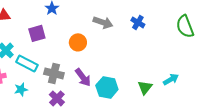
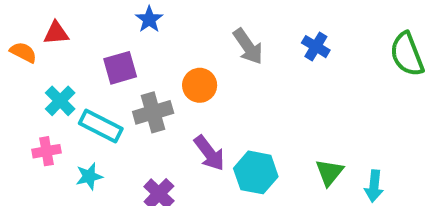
gray arrow: (103, 22) -> (248, 47), turned 36
gray cross: (54, 73) -> (153, 112), moved, turned -30
cyan arrow: (171, 79) -> (374, 186), moved, turned 126

